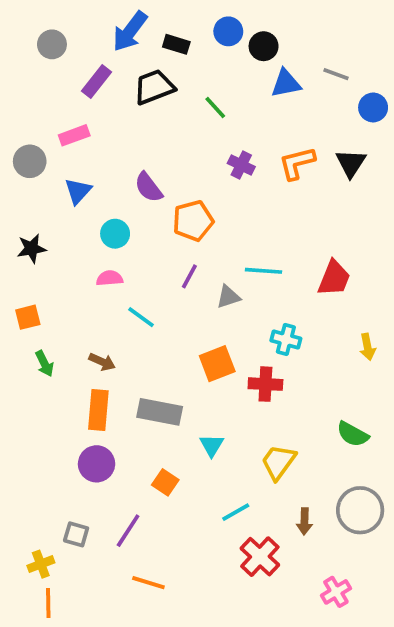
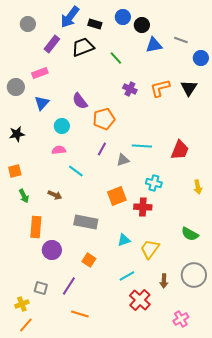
orange rectangle: (98, 410) -> (36, 227), moved
cyan triangle: (212, 445) -> (124, 240), moved, turned 40
orange line: (48, 603) -> (26, 325), turned 42

